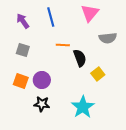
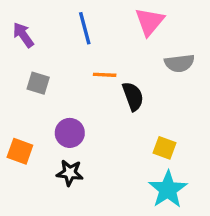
purple arrow: (23, 21) -> (23, 35), moved
yellow square: (98, 74) -> (164, 148), moved, turned -32
orange square: (21, 81) -> (20, 151), moved
cyan star: (83, 107) -> (168, 189), moved

